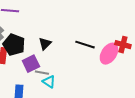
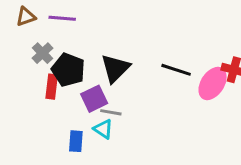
black triangle: (45, 44) -> (115, 68), size x1.5
cyan triangle: (49, 82) -> (103, 129), moved

